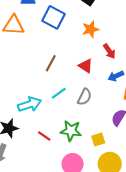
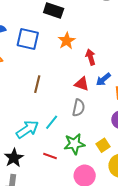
red arrow: (109, 51) -> (91, 57), turned -147
red triangle: (86, 66) -> (82, 84), moved
cyan line: (59, 93) -> (52, 122), moved

